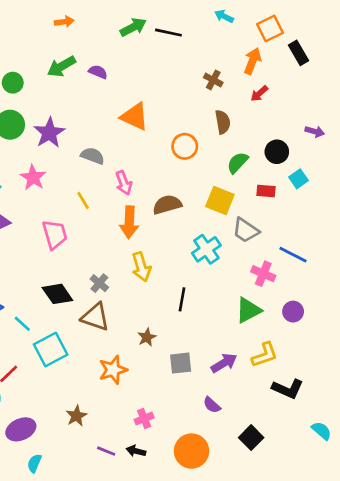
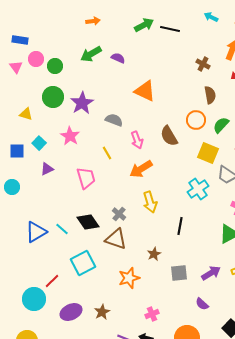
orange circle: (185, 146) -> (196, 120), moved
brown semicircle: (167, 205) -> (169, 136), moved, turned -105
orange arrow: (129, 222) -> (141, 169), turned 55
cyan line: (22, 324) -> (62, 229), moved
purple ellipse: (21, 429) -> (71, 312), moved

